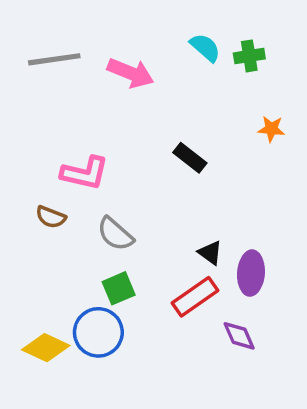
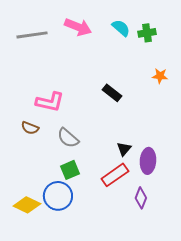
pink arrow: (131, 73) -> (78, 27), moved
black triangle: (210, 253) -> (124, 149), turned 35
purple diamond: (239, 336) -> (141, 198), turned 45

